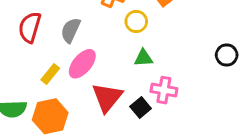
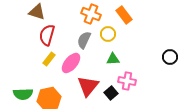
red semicircle: (30, 27) -> (47, 35), moved
gray semicircle: (71, 30) -> (84, 40), moved
yellow rectangle: (50, 74) -> (49, 59), moved

